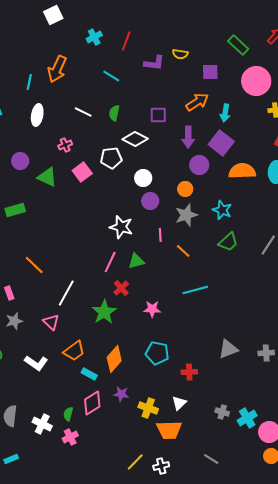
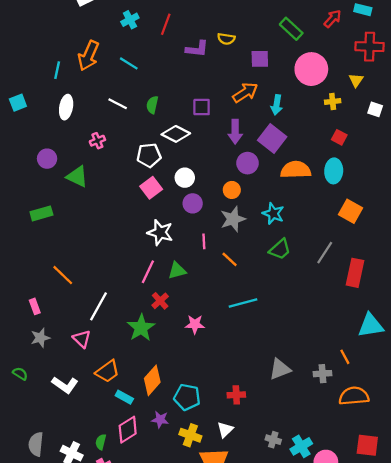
cyan line: (111, 76) -> (129, 63), moved
pink square: (82, 172) -> (151, 188), moved
cyan pentagon: (157, 353) -> (187, 397), moved

